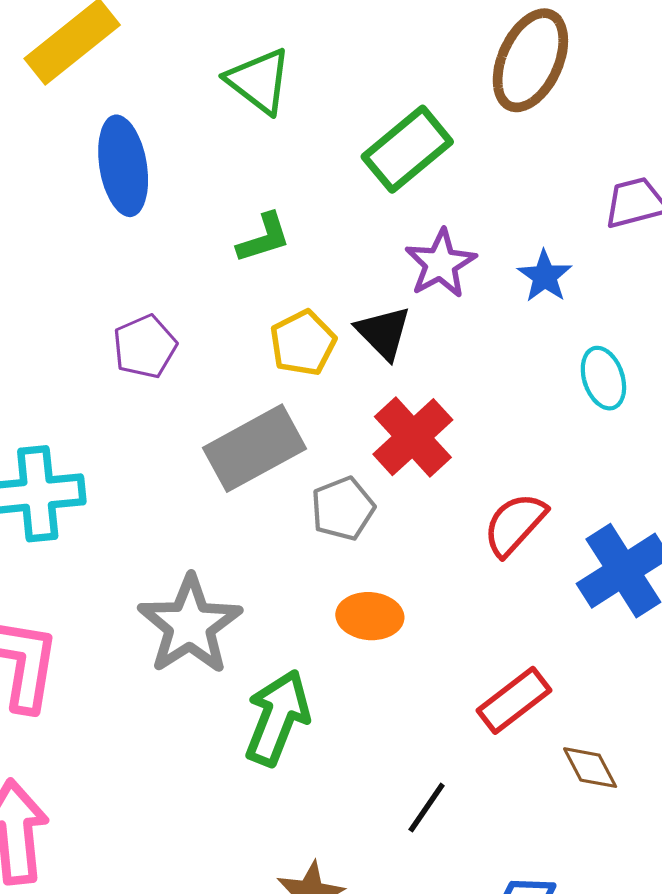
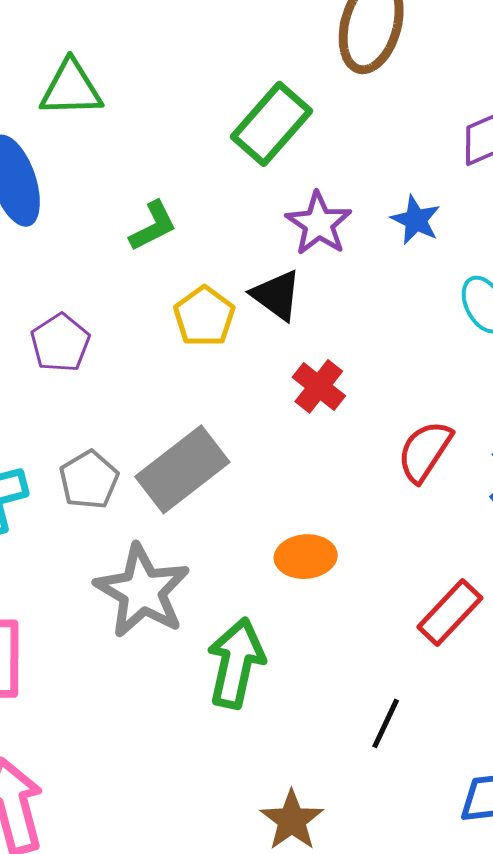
green triangle: (259, 81) -> (71, 89), moved, turned -30
red cross: (413, 437) -> (319, 386), size x0.7
gray rectangle: (254, 448) -> (182, 469), moved
gray pentagon: (343, 509) -> (89, 480), moved

